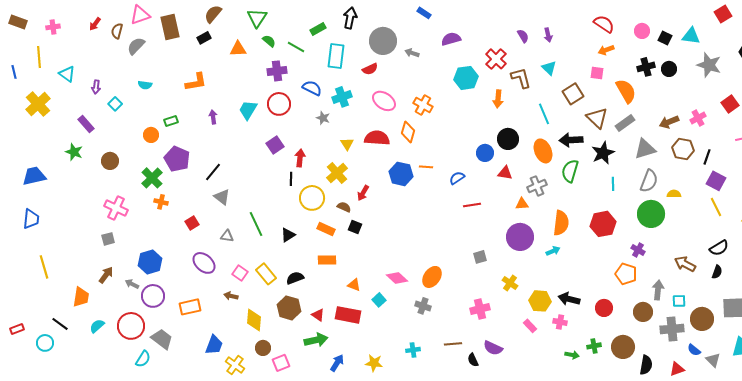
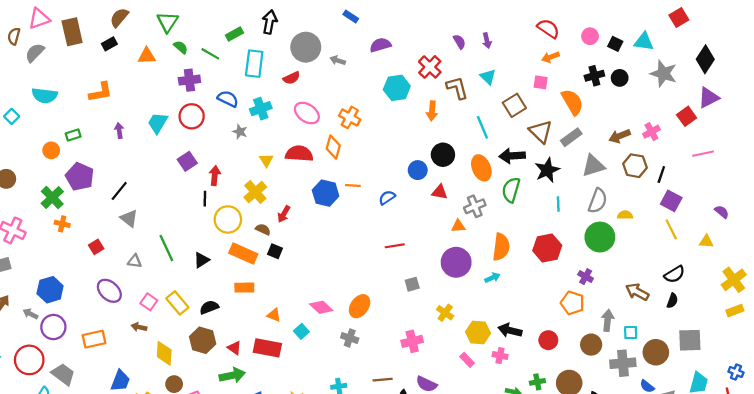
cyan semicircle: (145, 85) -> (45, 95), size x1.6
red line: (472, 205) -> (395, 246), moved
orange rectangle: (326, 229) -> (243, 253), size x1.4

